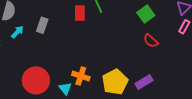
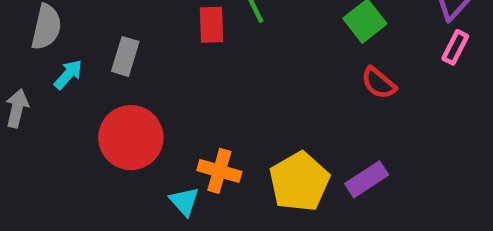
red circle: (36, 80) -> (131, 138), moved

